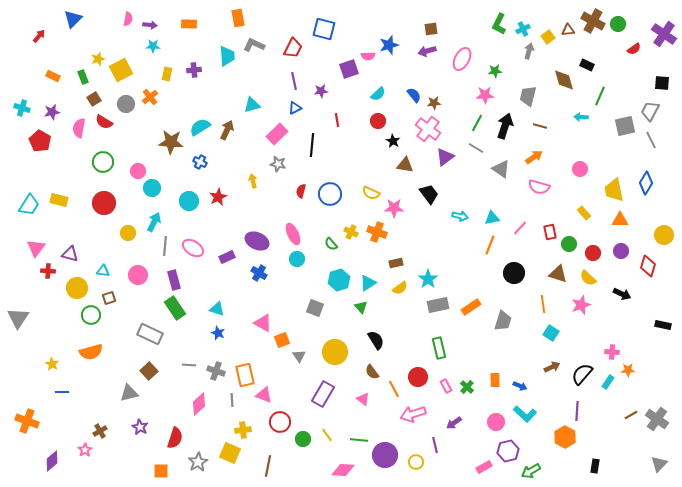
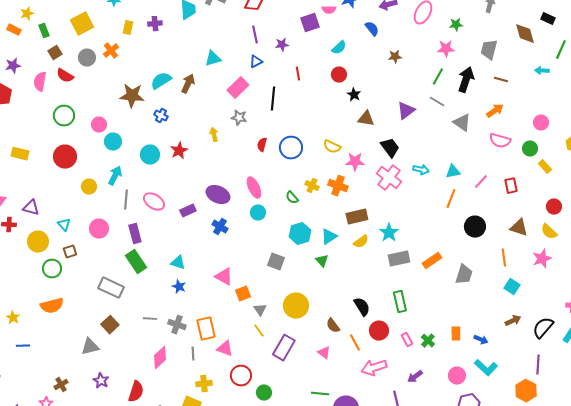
yellow star: (98, 59) -> (27, 14), moved
blue semicircle: (414, 95) -> (372, 29), moved
pink cross: (428, 129) -> (389, 178), moved
green circle: (569, 244) -> (530, 149), moved
brown rectangle: (396, 263) -> (357, 217), size x1.5
cyan triangle: (103, 271) -> (64, 225), turned 40
black semicircle: (376, 340) -> (362, 307), moved
yellow line: (327, 435) -> (259, 331), moved

